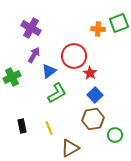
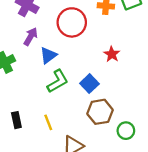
red circle: (74, 56) -> (72, 22), moved
red star: (90, 73) -> (112, 54), moved
blue square: (95, 95) -> (89, 84), moved

